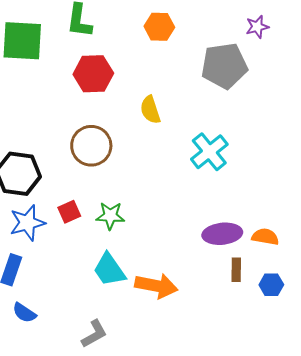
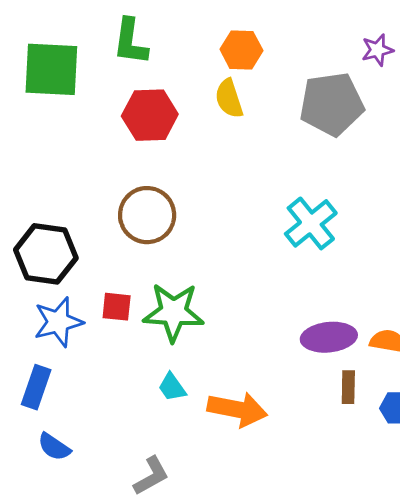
yellow semicircle: (150, 110) -> (229, 99), moved
red square: (69, 212) -> (117, 307), turned 30
green star: (110, 216) -> (173, 312), size x1.5
cyan trapezoid: (109, 270) -> (172, 387), size x0.6

